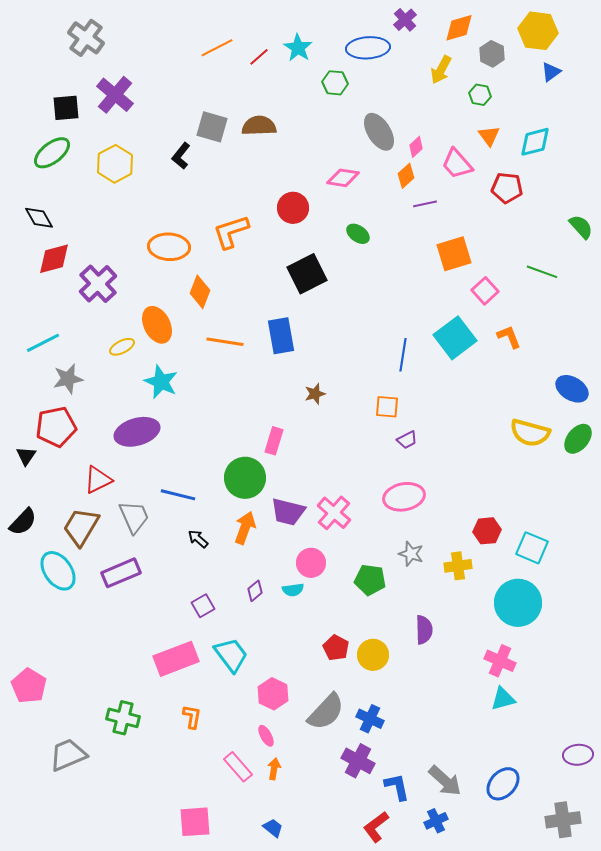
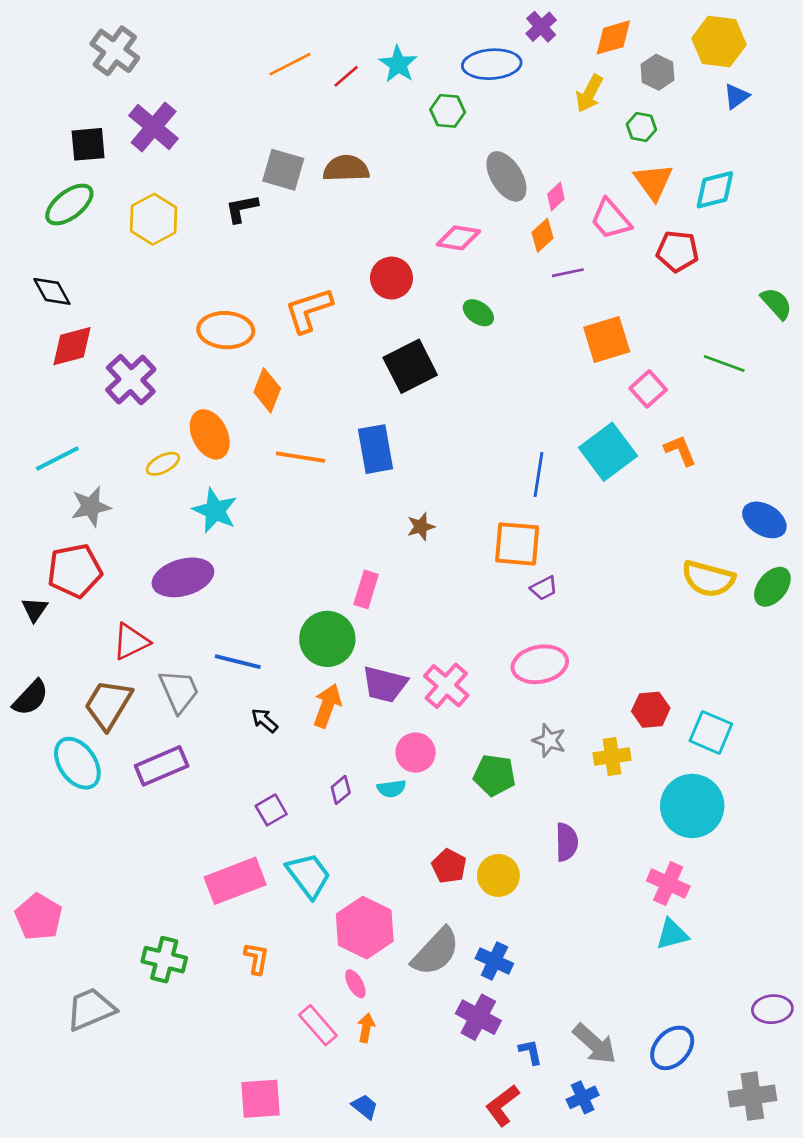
orange triangle: (489, 136) -> (653, 182), size x1.4
black L-shape: (181, 156) -> (242, 209), turned 40
orange square: (387, 407) -> (517, 544), size x1.5
pink hexagon: (273, 694) -> (365, 928), size x1.4
blue L-shape: (397, 787) -> (530, 1052), size x0.7

